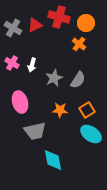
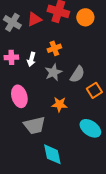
orange cross: (79, 44) -> (54, 48), moved, turned 32
pink cross: (12, 63) -> (11, 57), turned -32
orange square: (87, 110) -> (94, 90), moved

